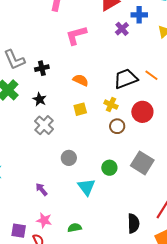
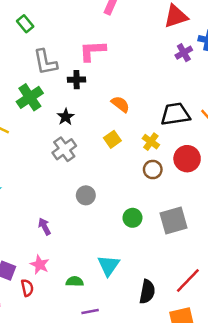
pink L-shape: (76, 35) -> (92, 51), moved
yellow square: (80, 109) -> (112, 139), turned -32
gray square: (142, 163) -> (173, 221), turned 30
cyan triangle: (86, 187) -> (109, 266), moved

